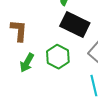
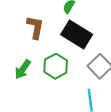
brown L-shape: (19, 31) -> (35, 27), moved

